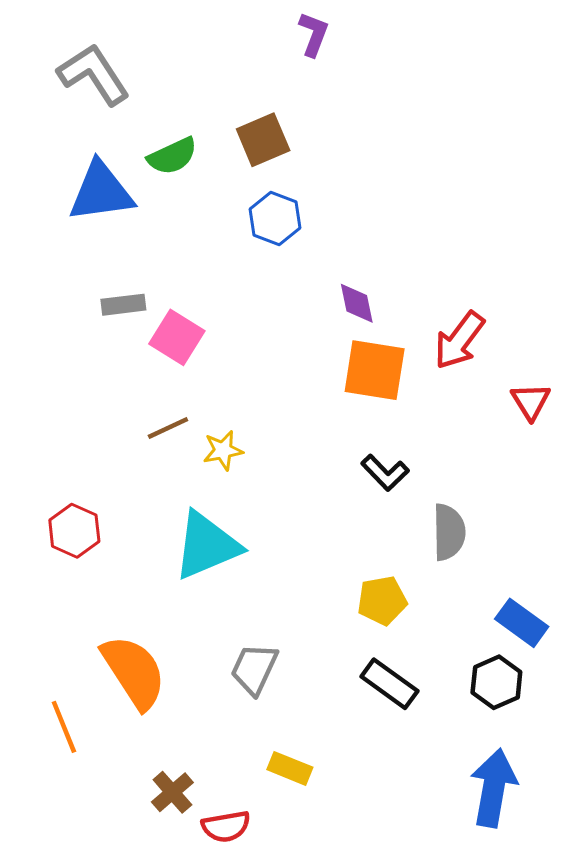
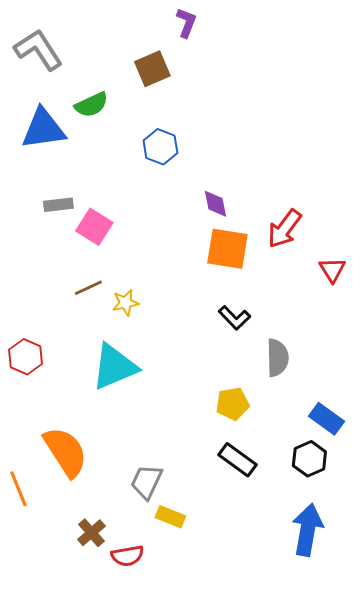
brown square: (263, 140) -> (152, 69), moved
gray trapezoid: (254, 669) -> (146, 482), moved

